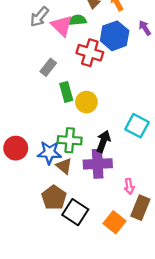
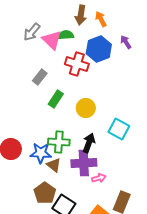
green rectangle: (66, 92) -> (56, 99), turned 48
yellow circle: (86, 102) -> (86, 108), moved
pink arrow: (129, 186) -> (99, 178), moved, turned -96

